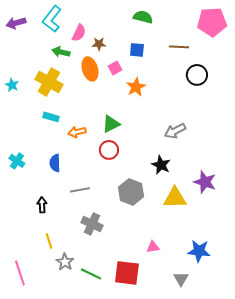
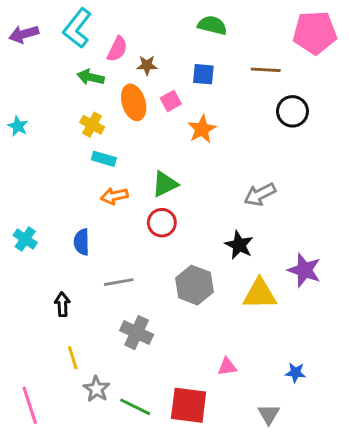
yellow cross: (49, 82) -> (92, 125), moved, size x0.6
cyan rectangle: (51, 117) -> (104, 159), moved
blue star: (199, 251) -> (295, 373), size x0.6

